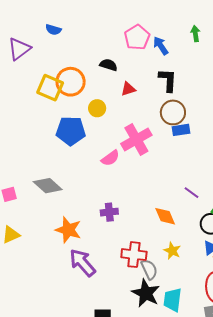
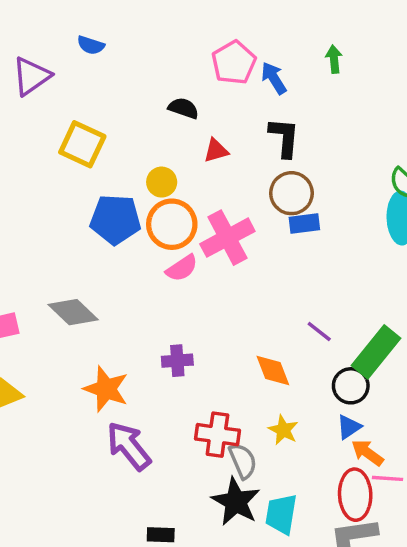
orange circle: (71, 82) -> (172, 224), moved

